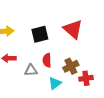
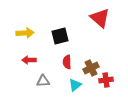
red triangle: (73, 29) -> (100, 18), moved
gray triangle: (31, 70) -> (43, 81), moved

